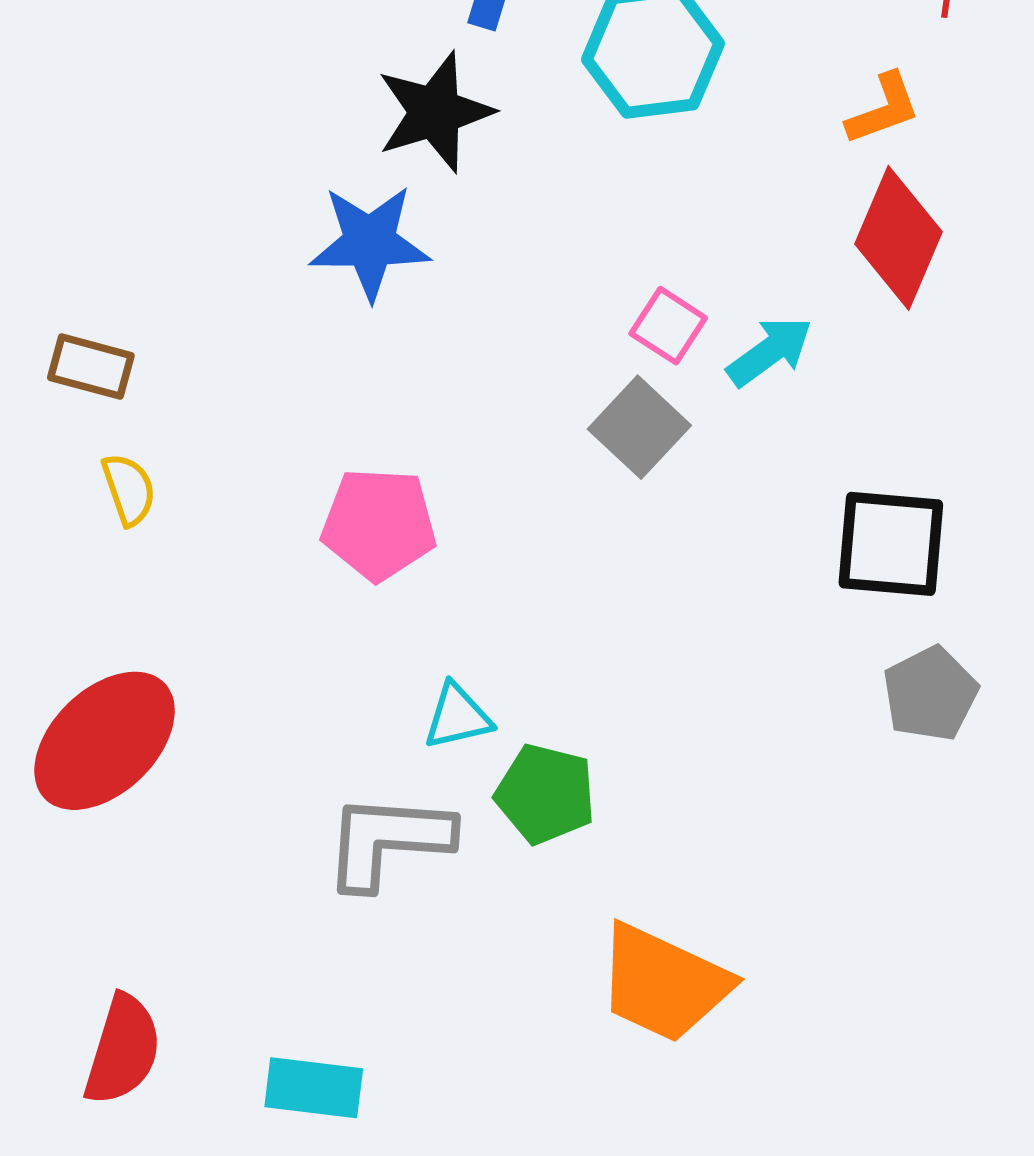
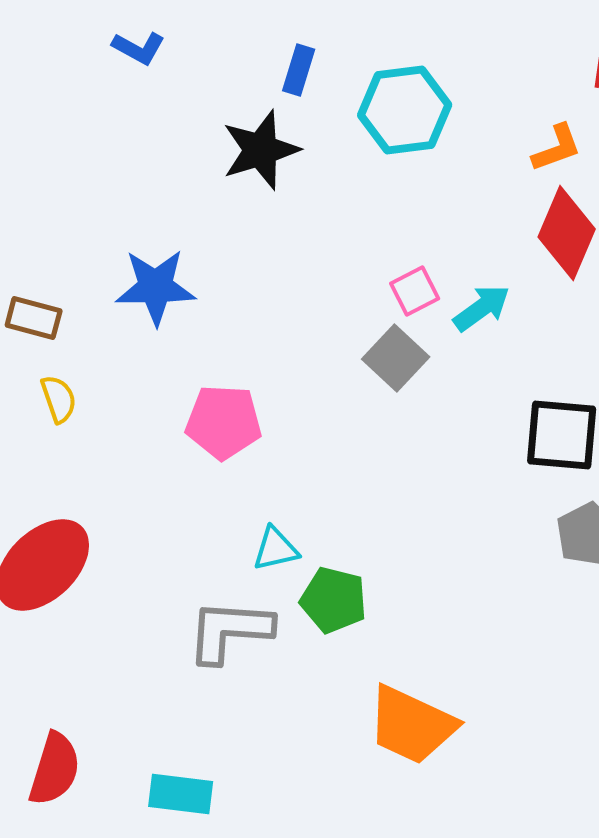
blue star: (370, 242) -> (156, 287), moved
pink square: (668, 326) -> (415, 291), turned 30

